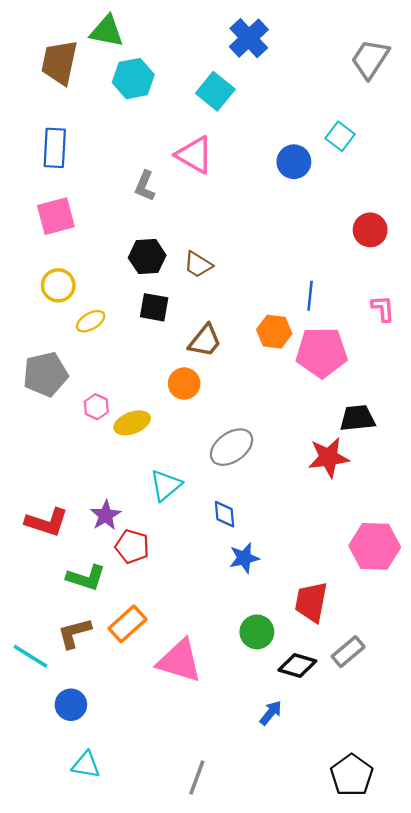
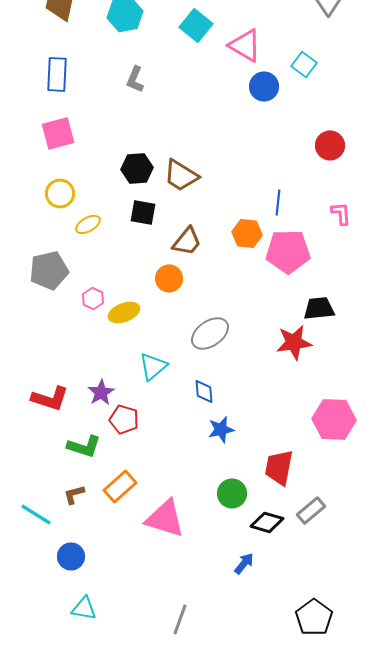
pink triangle: (195, 155) -> (245, 45), moved
gray L-shape: (145, 186) -> (135, 79), moved
brown trapezoid: (198, 265) -> (181, 175), size x1.4
brown L-shape: (74, 633) -> (74, 494), size x0.7

